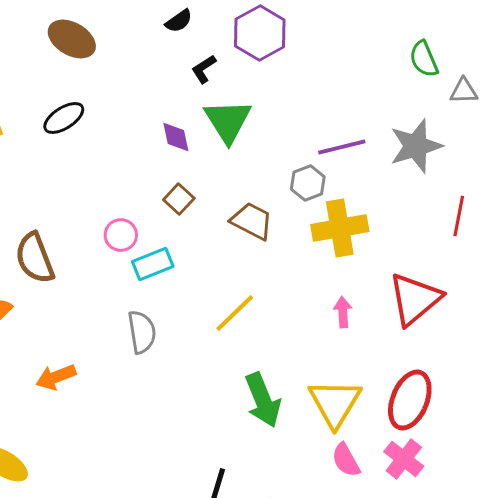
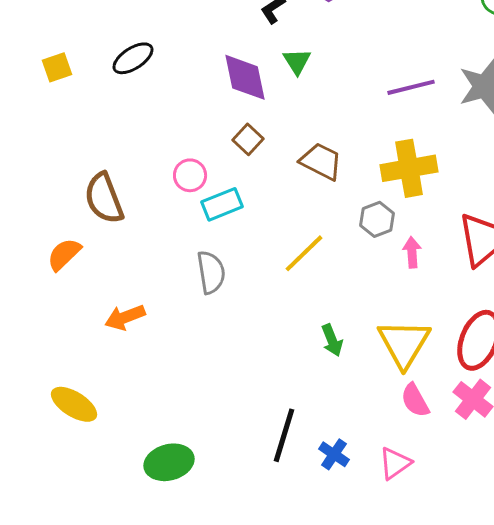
green triangle: (228, 121) -> (297, 61), size x0.6
purple diamond: (176, 137) -> (245, 77), size x1.6
gray hexagon: (308, 183) -> (377, 219), moved
green arrow: (263, 400) -> (332, 340), size x0.6

